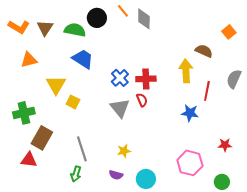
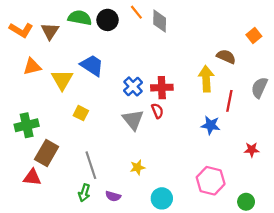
green semicircle: (75, 30) -> (80, 18), moved
yellow triangle: (56, 85) -> (62, 80), moved
red star: (225, 145) -> (252, 150), moved
purple semicircle: (116, 175) -> (113, 196), moved

